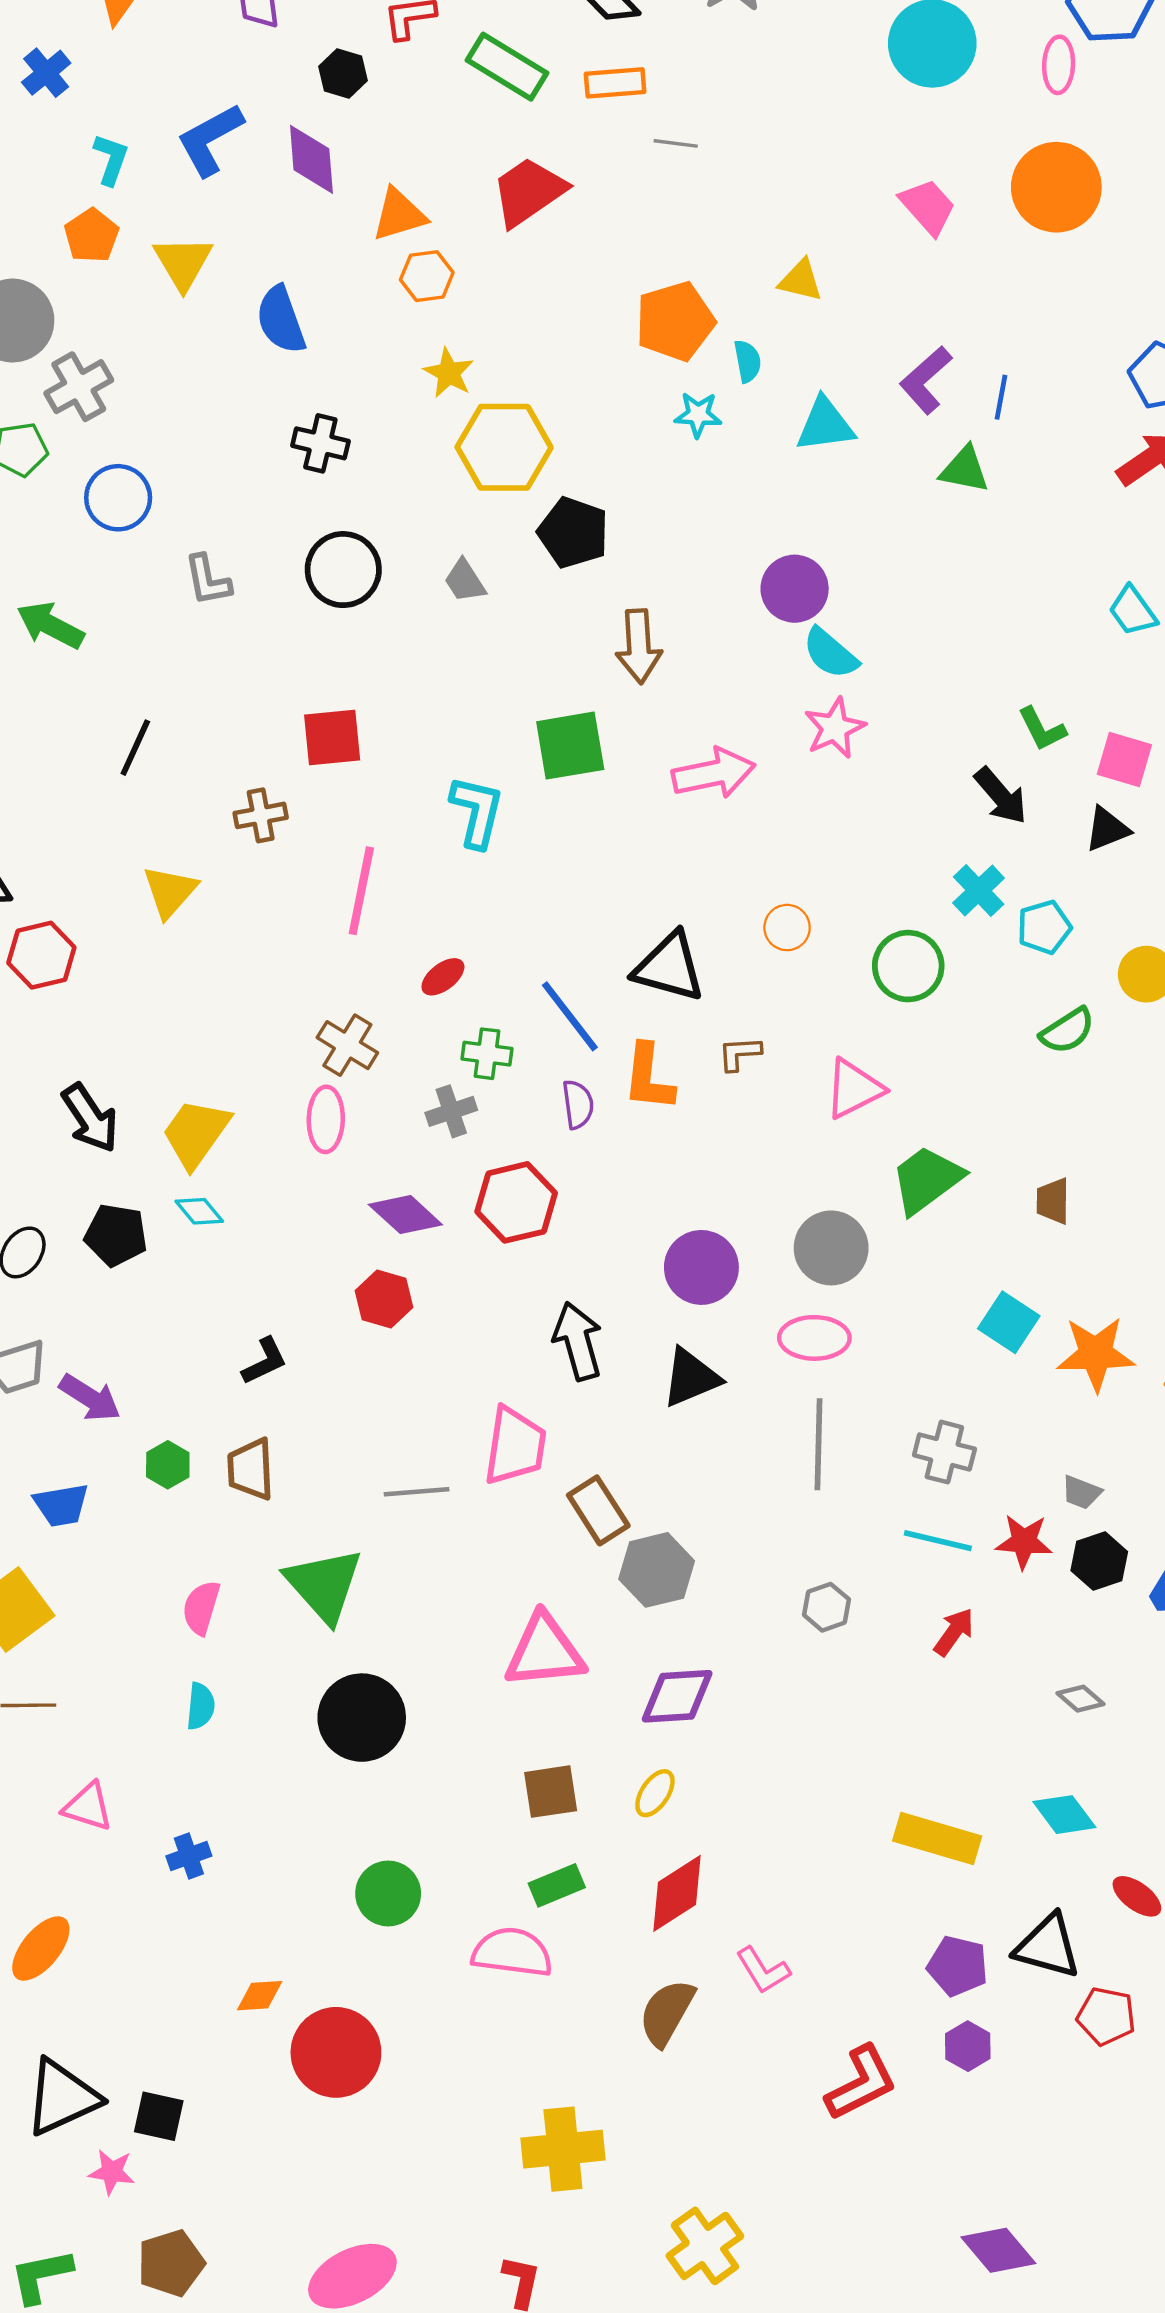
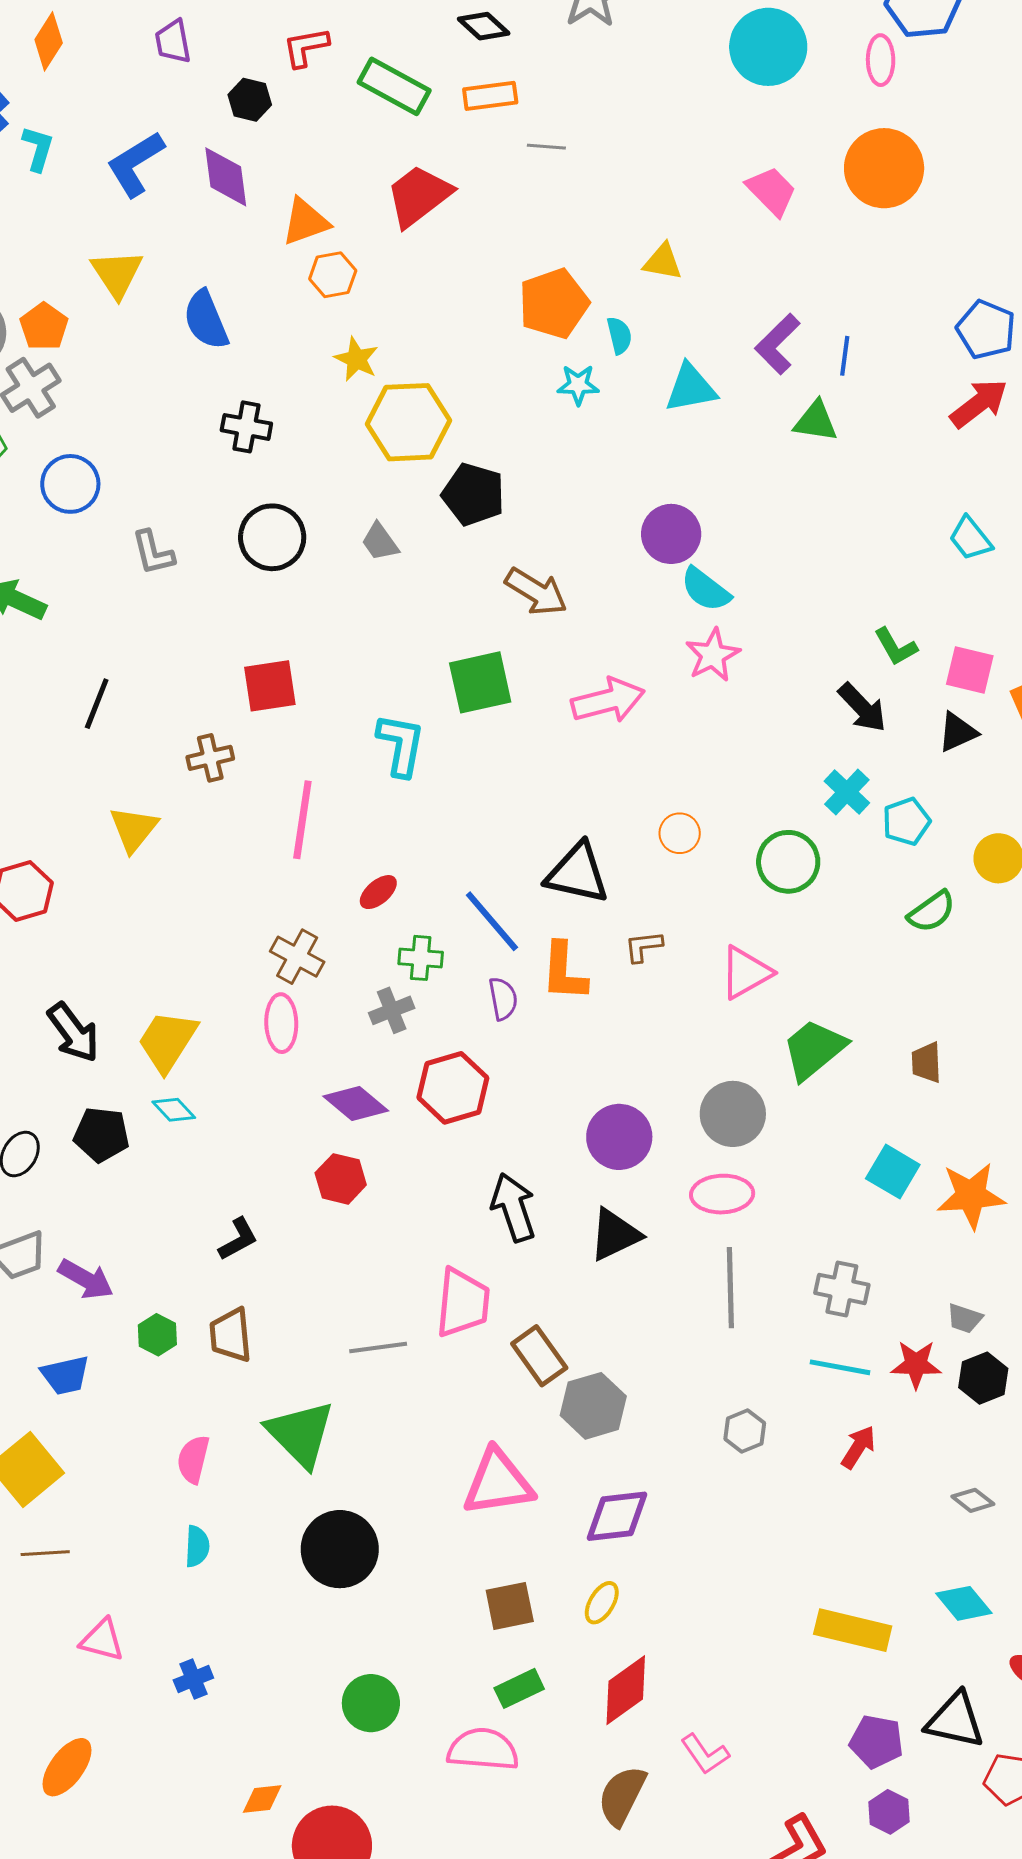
cyan L-shape: (111, 159) -> (38, 148), moved
orange pentagon: (92, 236) -> (44, 327), moved
brown arrow: (639, 646) -> (536, 592), turned -52

